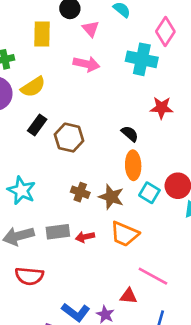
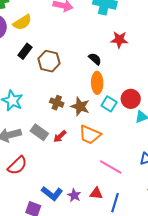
gray rectangle: (58, 232) -> (39, 132), turned 42
red arrow: (85, 237) -> (60, 136), turned -32
red semicircle: (29, 276) -> (17, 165), turned -50
red triangle: (129, 296) -> (96, 193), moved

